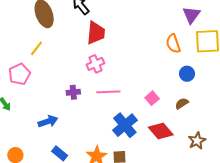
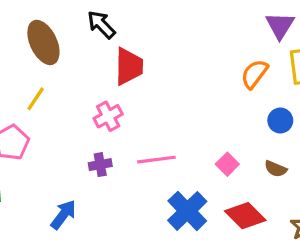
orange semicircle: (173, 44) -> (254, 74), turned 60
pink cross: (95, 64) -> (108, 116), moved
brown semicircle: (182, 103) -> (276, 169), turned -120
blue arrow: (48, 121) -> (63, 215), turned -30

